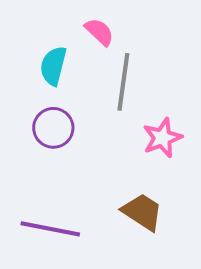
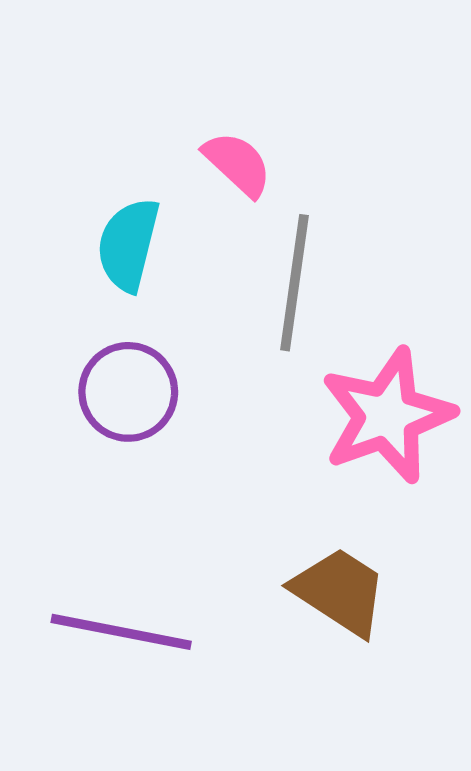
pink star: (162, 138) -> (387, 416), size x1.4

